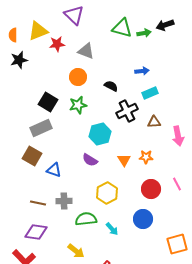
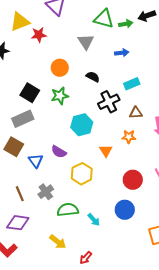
gray triangle: (86, 51) -> (86, 42), moved, turned 36
blue arrow: (142, 71) -> (122, 53), moved
orange star: (146, 157) -> (129, 137), moved
purple semicircle: (90, 160) -> (59, 152), moved
blue triangle: (54, 170) -> (36, 161), turned 35
yellow hexagon: (107, 193) -> (82, 174), moved
gray cross: (64, 201) -> (46, 192), turned -35
brown line: (38, 203) -> (20, 194), turned 56

